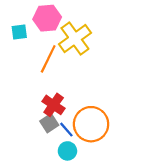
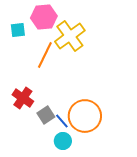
red cross: (54, 105) -> (23, 98), moved

